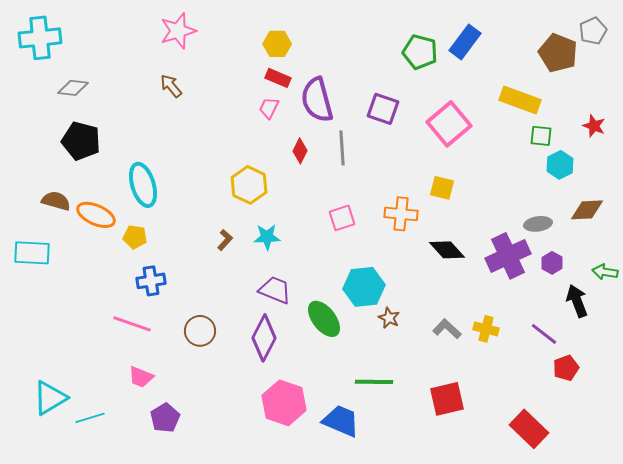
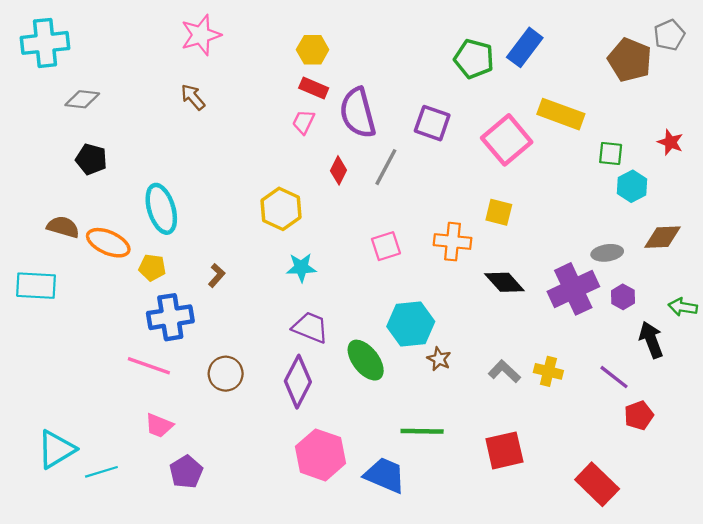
yellow rectangle: (520, 100) -> (561, 114), moved
black pentagon: (81, 141) -> (91, 159), size x0.7
gray line: (342, 148) -> (386, 167), turned 32
brown L-shape: (225, 240) -> (217, 275), moved
blue cross: (151, 281) -> (170, 317), size x1.4

